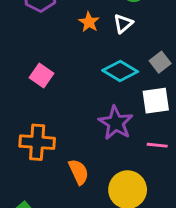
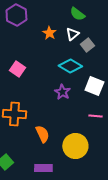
gray square: (160, 62) -> (87, 45), moved
white square: (156, 101) -> (94, 86), turned 30
purple star: (116, 123) -> (62, 92), moved, size x0.7

